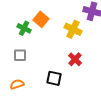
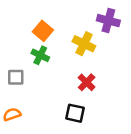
green cross: (24, 28) -> (40, 55), moved
black square: (54, 78) -> (75, 113), moved

